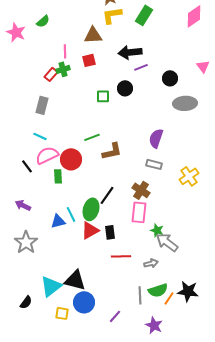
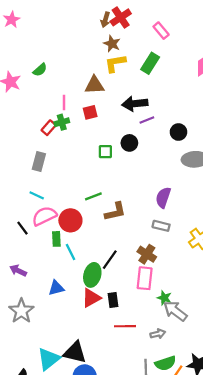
cyan line: (71, 214) -> (70, 252), moved

